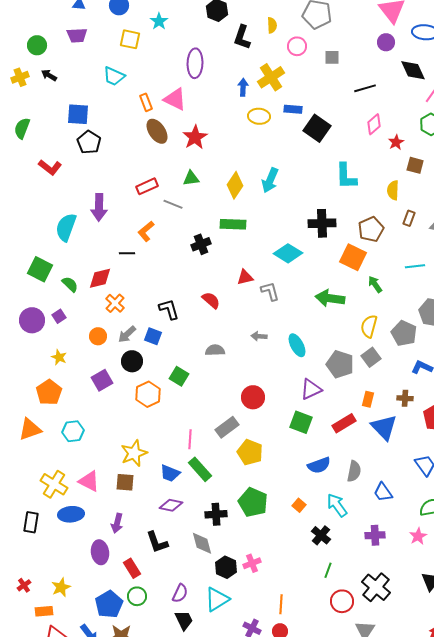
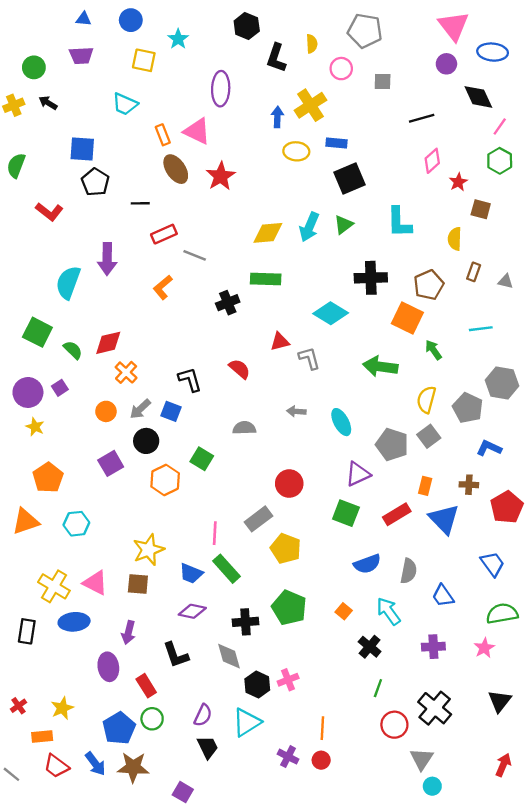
black square: (317, 128) -> (350, 179), moved, turned 32
green triangle: (191, 178) -> (344, 225), moved, turned -30
yellow diamond: (235, 185) -> (268, 233), turned 52
black line: (127, 253) -> (140, 203), moved
yellow star: (59, 357) -> (35, 427), moved

